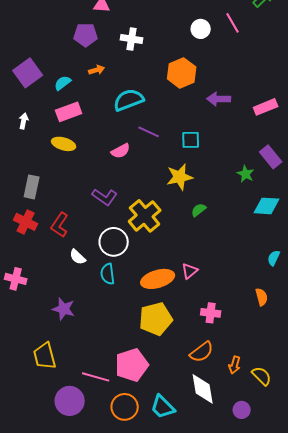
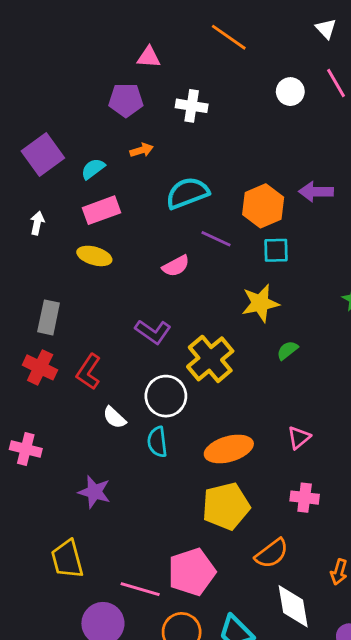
orange hexagon: (182, 73) -> (263, 206), moved
pink triangle: (190, 271) -> (299, 438), moved
orange semicircle: (202, 352) -> (272, 553), moved

